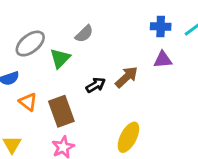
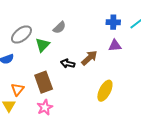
black arrow: (96, 85) -> (68, 64), turned -136
orange triangle: (28, 102) -> (18, 89), moved, turned 32
yellow ellipse: (128, 137) -> (105, 91), moved

